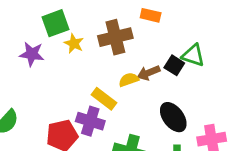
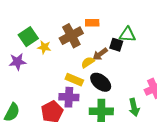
orange rectangle: (151, 15) -> (92, 23), moved
black ellipse: (173, 117) -> (101, 82), moved

